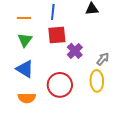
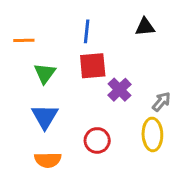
orange line: (24, 18) -> (24, 40), moved
blue triangle: (25, 69) -> (45, 117), turned 30
red circle: (60, 85) -> (97, 140), size x0.7

